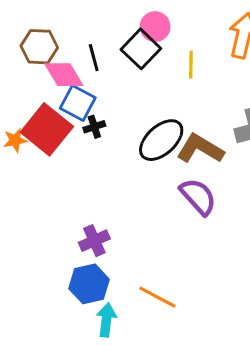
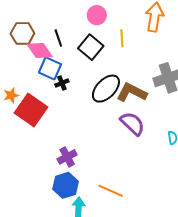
black square: (141, 49) -> (91, 47), moved
red square: (47, 129) -> (31, 110), moved

